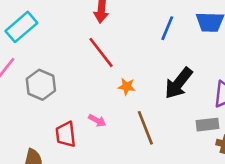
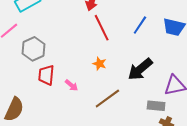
red line: (101, 52) -> (102, 28), moved
brown line: (145, 128) -> (107, 99), turned 64
red trapezoid: (66, 134) -> (46, 75), moved

